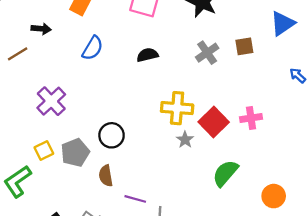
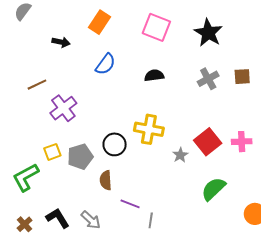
brown line: (18, 54) -> (37, 85), moved
yellow cross: (177, 108) -> (149, 129), moved

